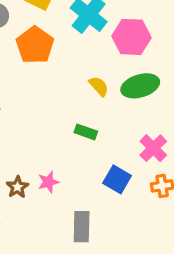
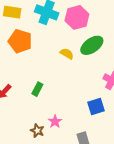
green rectangle: (86, 132) -> (37, 89), moved, turned -64
blue square: (117, 179) -> (96, 106), turned -30

